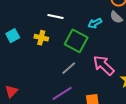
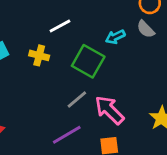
white line: (56, 17) -> (60, 26), turned -42
pink arrow: (104, 65) -> (109, 110), moved

